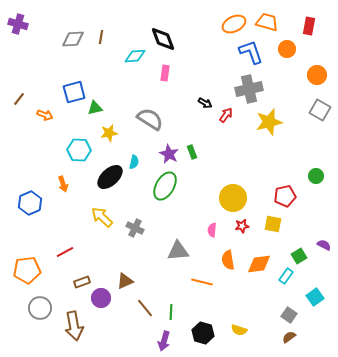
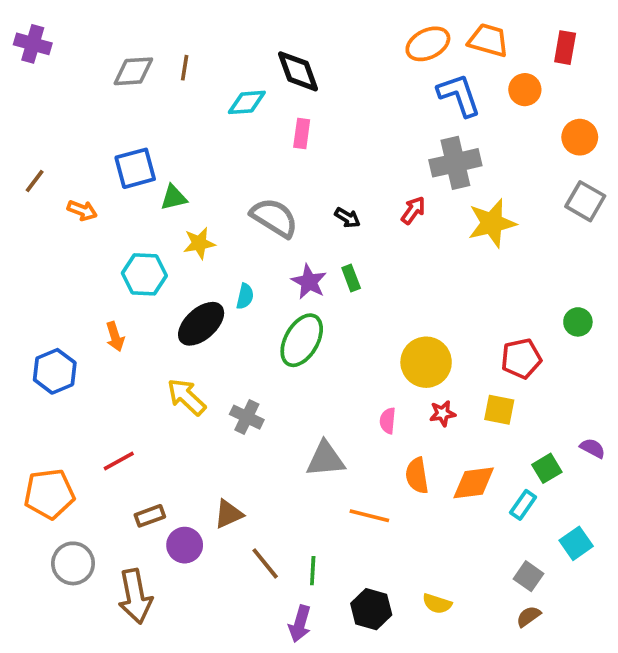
black arrow: (205, 103) -> (347, 218), moved

